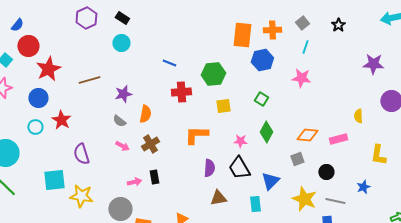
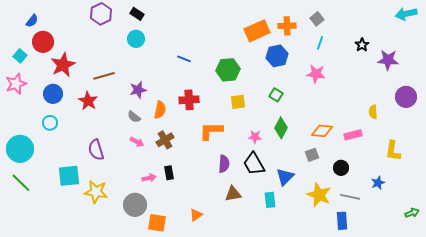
black star: (338, 25) -> (362, 45), moved
orange rectangle: (242, 35) -> (257, 31), turned 60
red cross: (181, 92) -> (189, 100), moved
red star: (61, 120) -> (88, 101), moved

